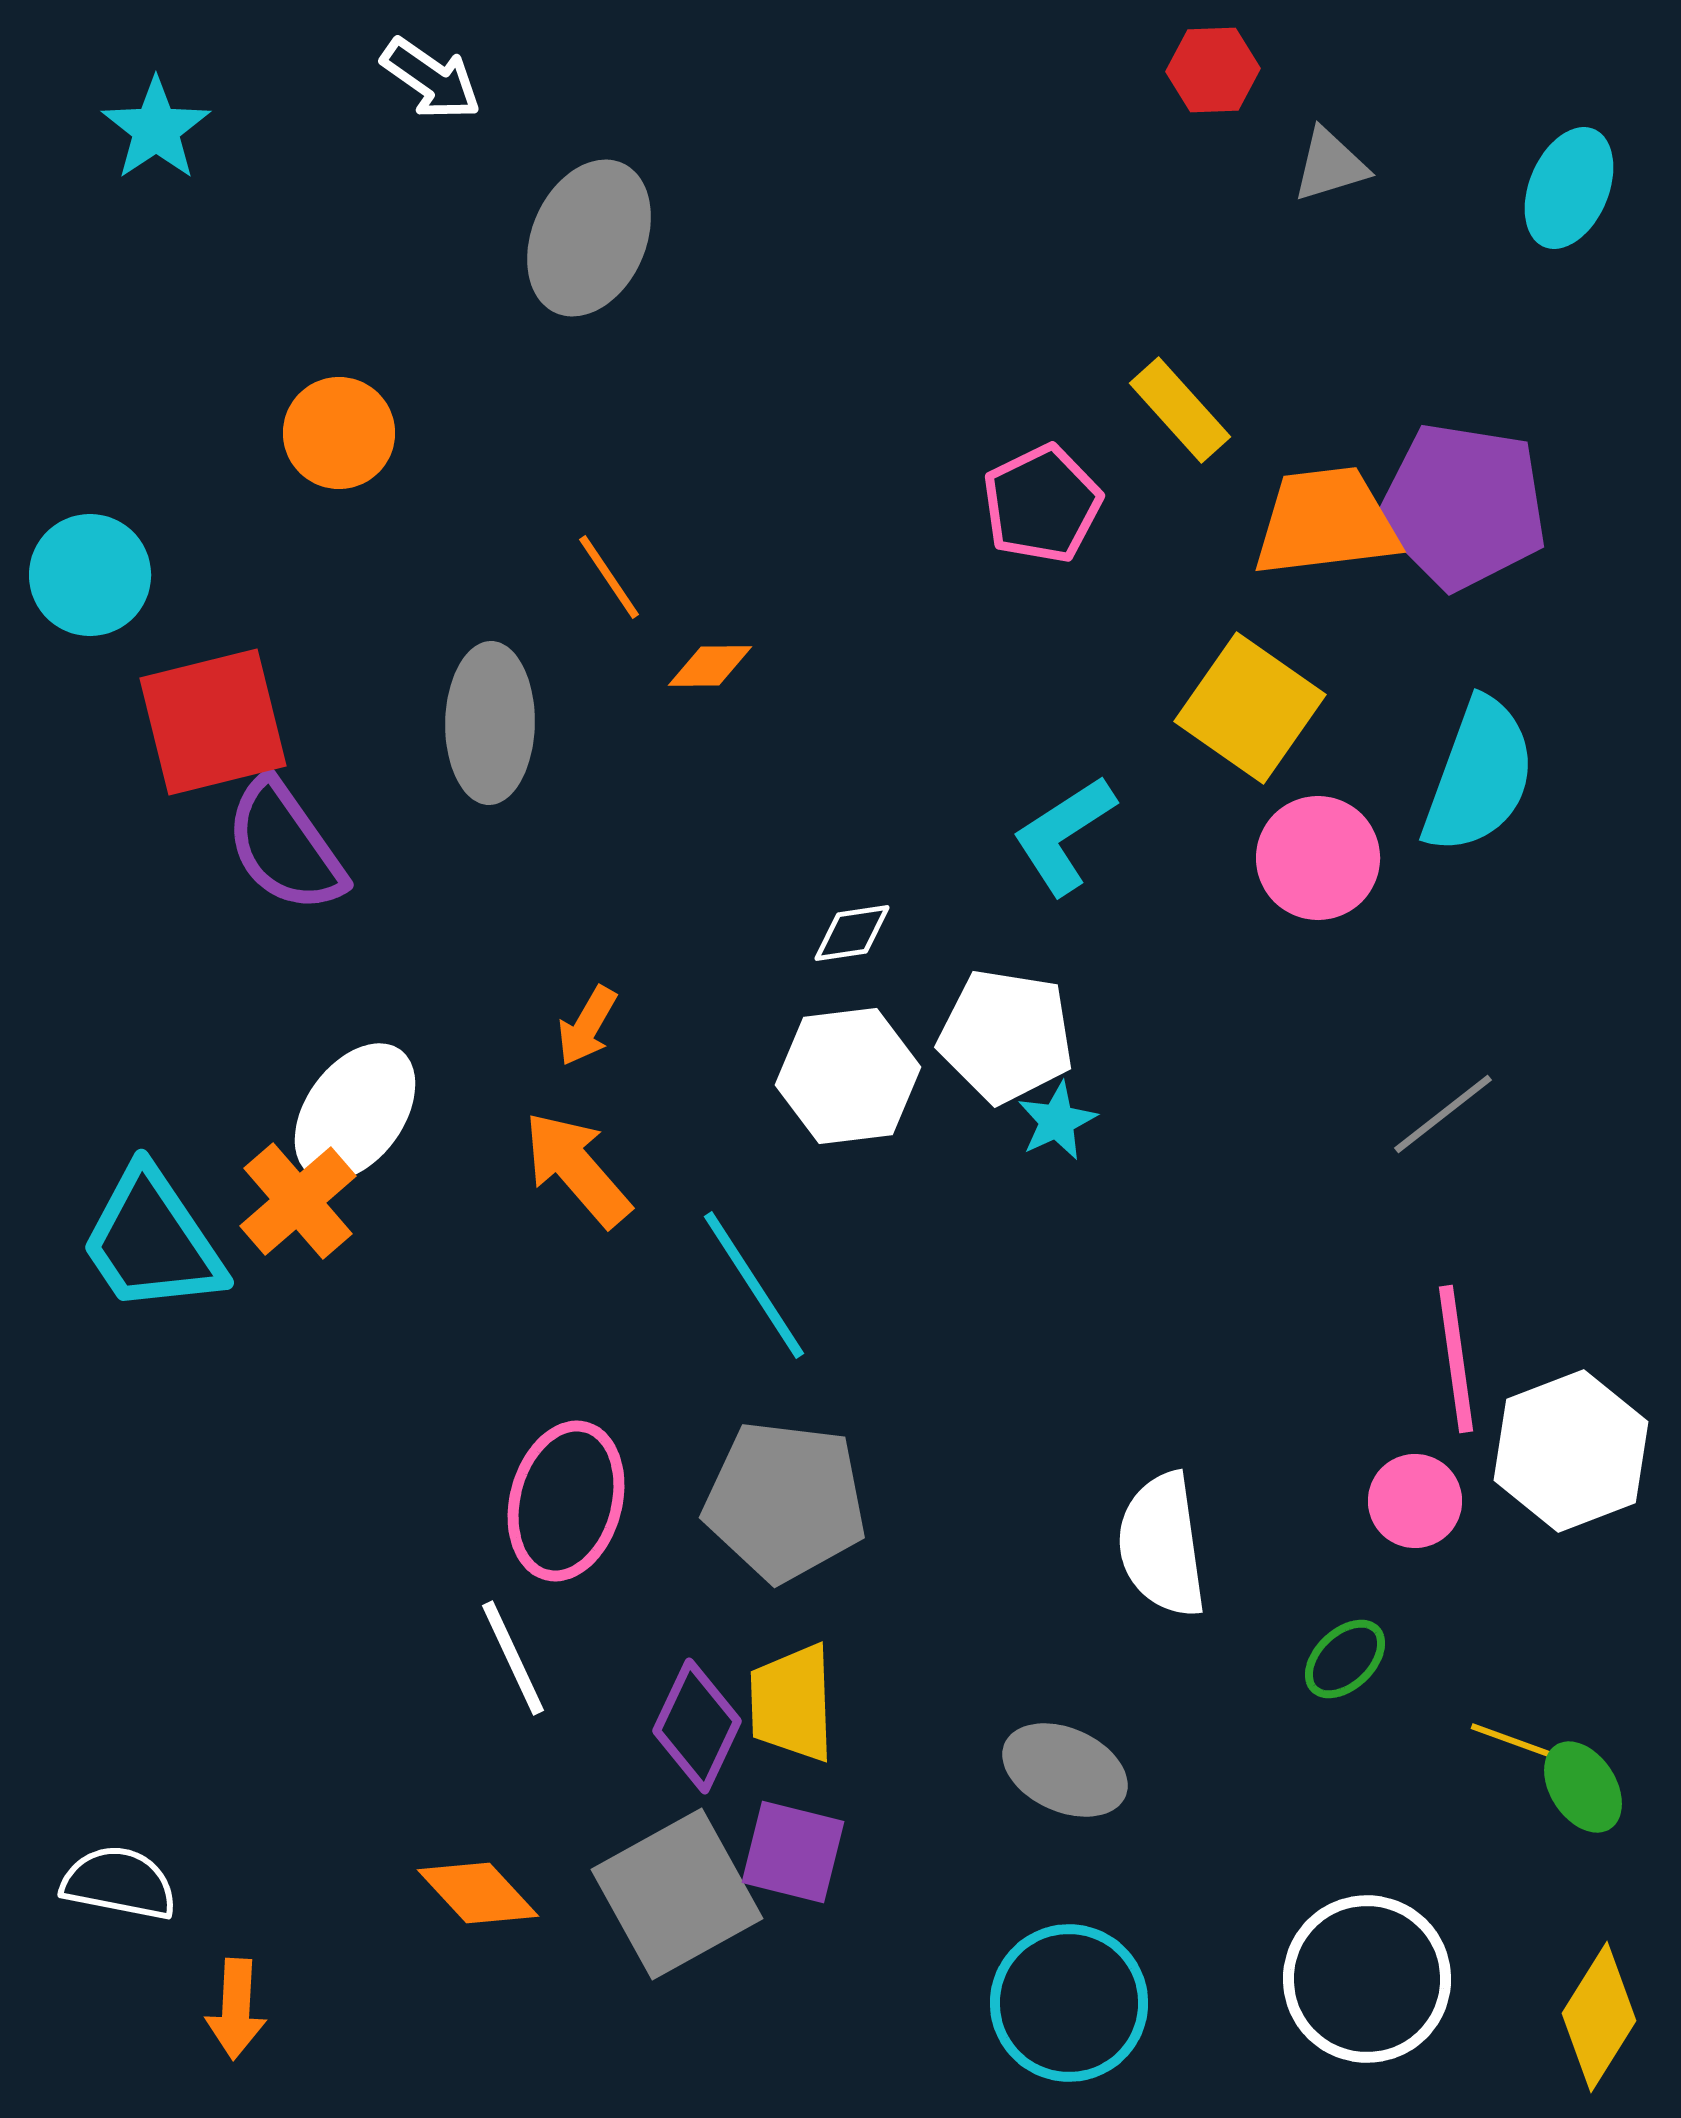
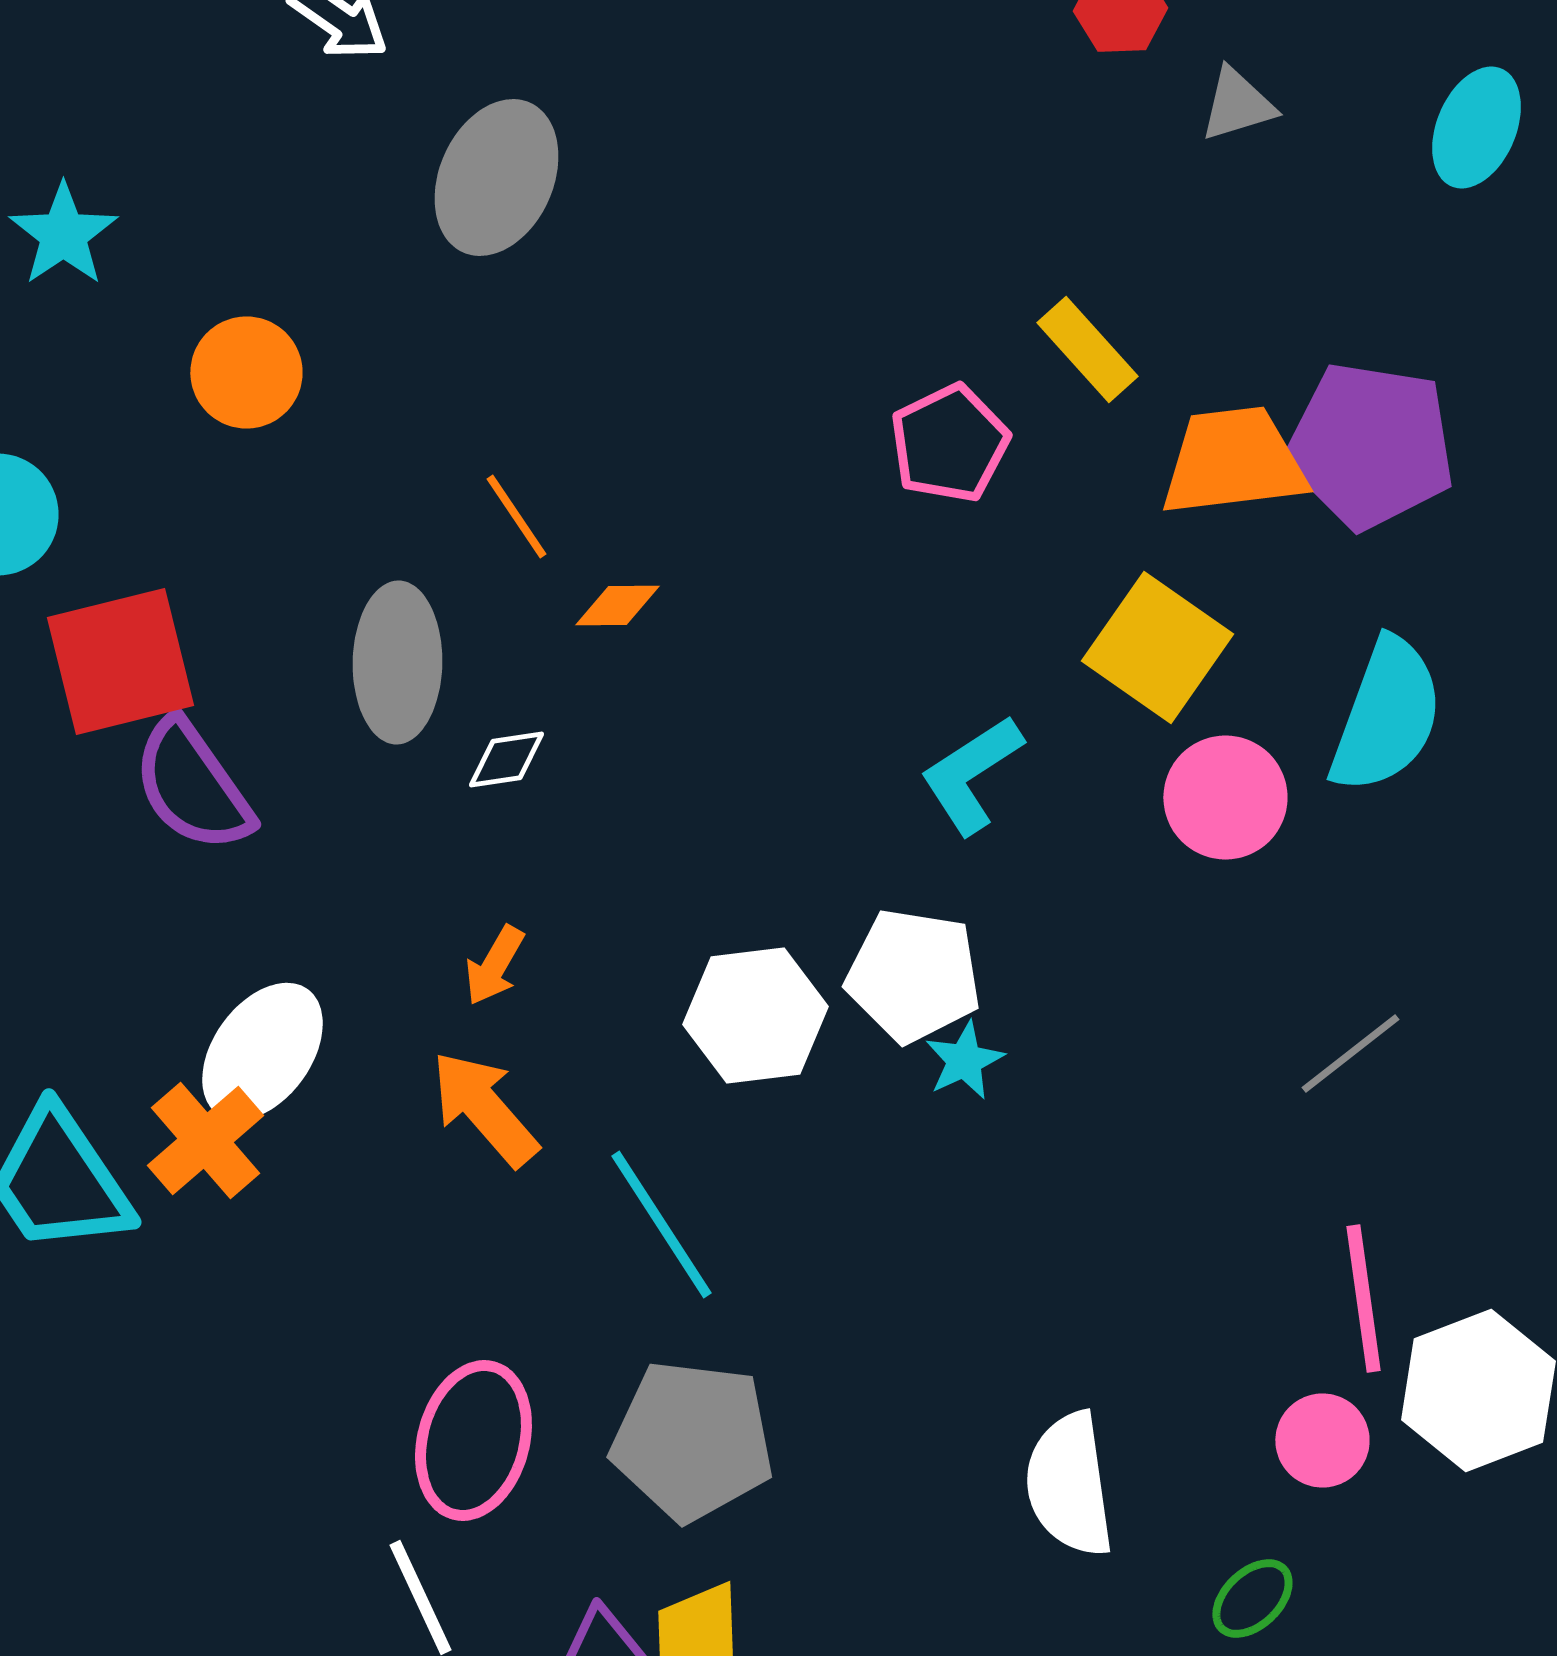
cyan star: (156, 129) -> (63, 234), moved
white diamond: (852, 933) -> (506, 760), moved

